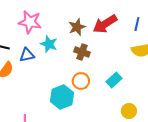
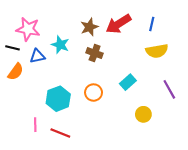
pink star: (30, 22) -> (28, 29), moved
orange circle: (81, 81) -> (94, 93), moved
cyan hexagon: (62, 97) -> (58, 99), moved

